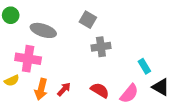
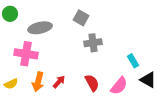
gray ellipse: (43, 30) -> (40, 28), turned -30
yellow semicircle: (12, 80) -> (11, 84), moved
red semicircle: (100, 90) -> (92, 83), turned 30

